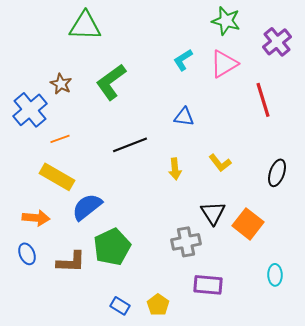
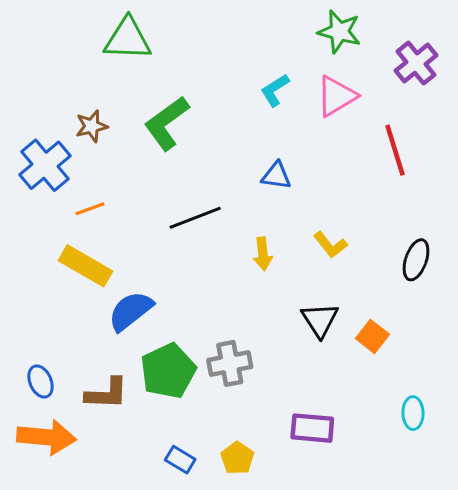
brown star: (61, 84) -> (92, 126), turned 30
orange arrow: (36, 218) -> (47, 437), moved, size x1.4
orange square: (248, 224) -> (372, 336), size x0.7
gray cross: (186, 242) -> (230, 363), moved

